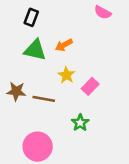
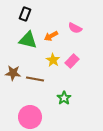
pink semicircle: (103, 12) -> (75, 28), moved
pink rectangle: (90, 86) -> (72, 61), moved

